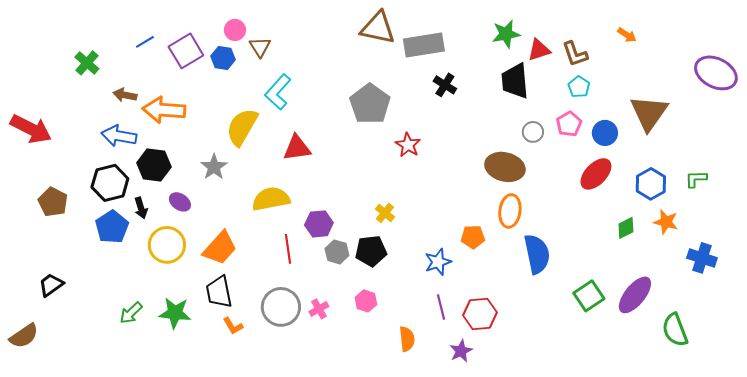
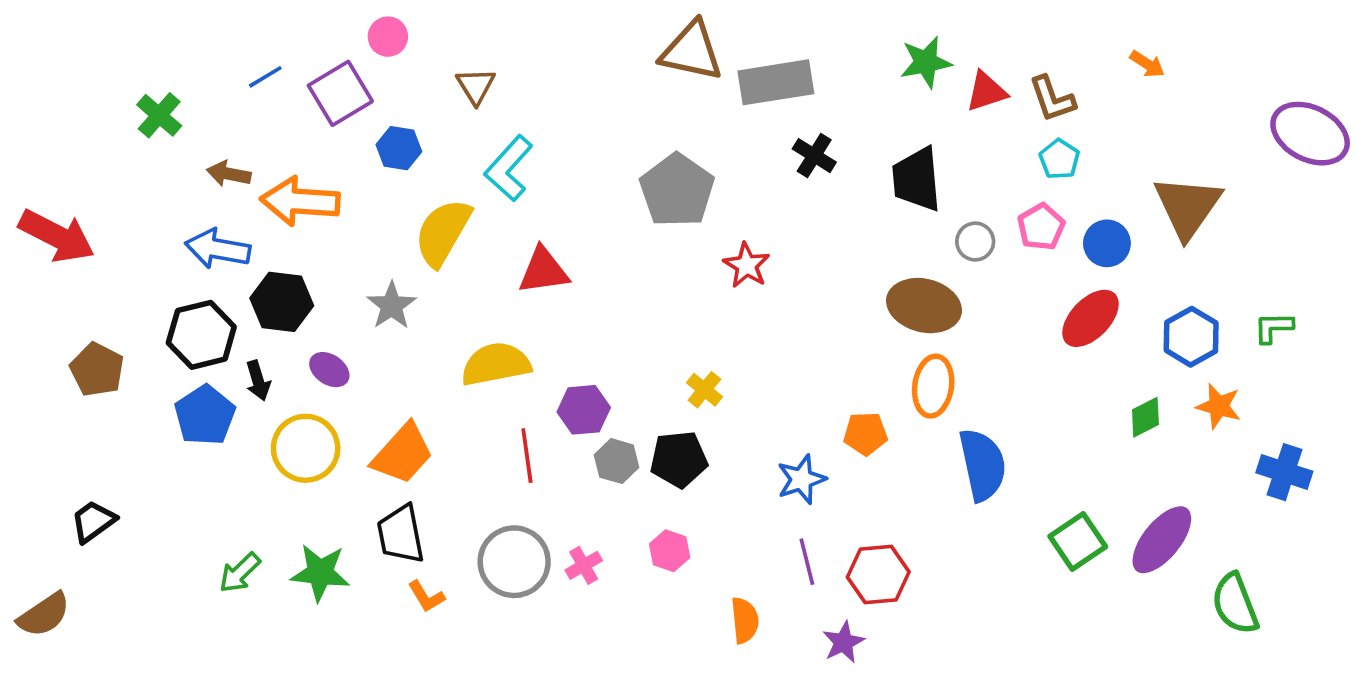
pink circle: (235, 30) -> (388, 37), moved
blue hexagon: (223, 58) -> (399, 148), moved
black trapezoid: (515, 81) -> (917, 179), moved

